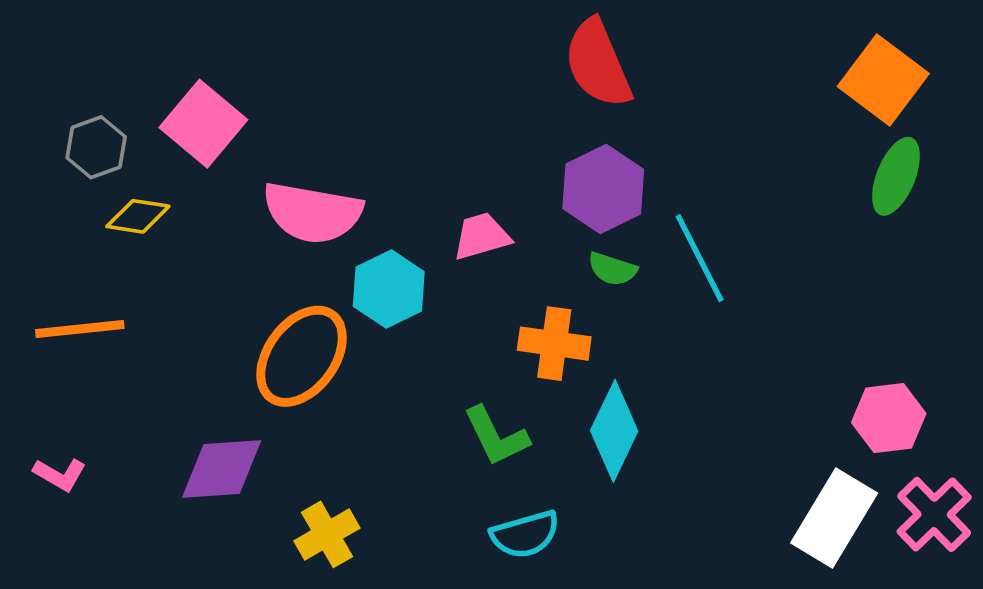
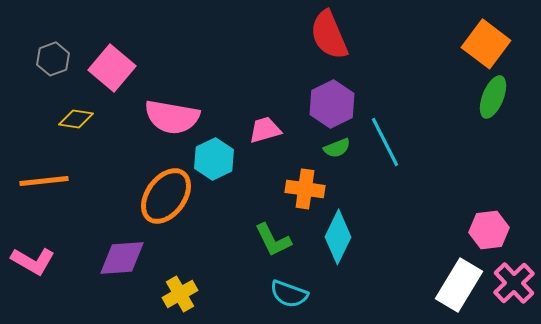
gray hexagon: (96, 147) -> (53, 59), moved
green semicircle: (612, 269) -> (337, 148), turned -40
pink L-shape: (60, 474) -> (33, 261), size x1.5
cyan semicircle: (525, 534) -> (289, 294), turned 36

